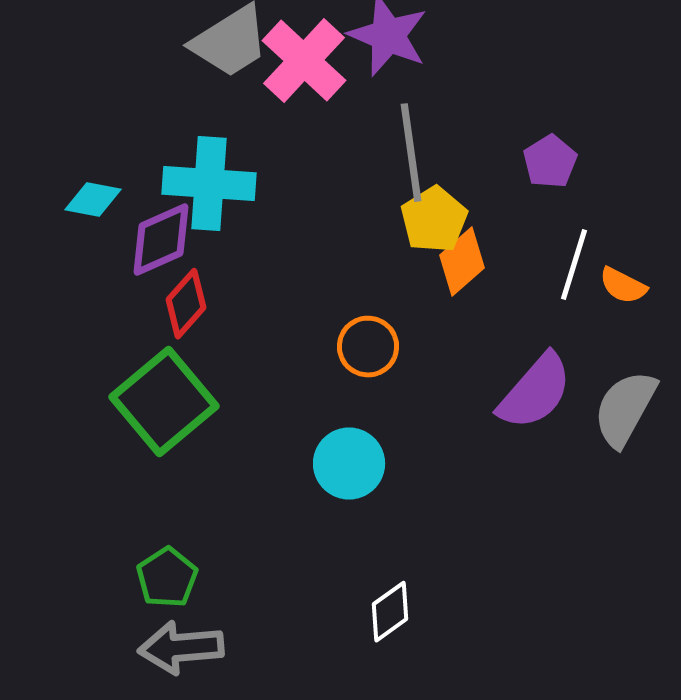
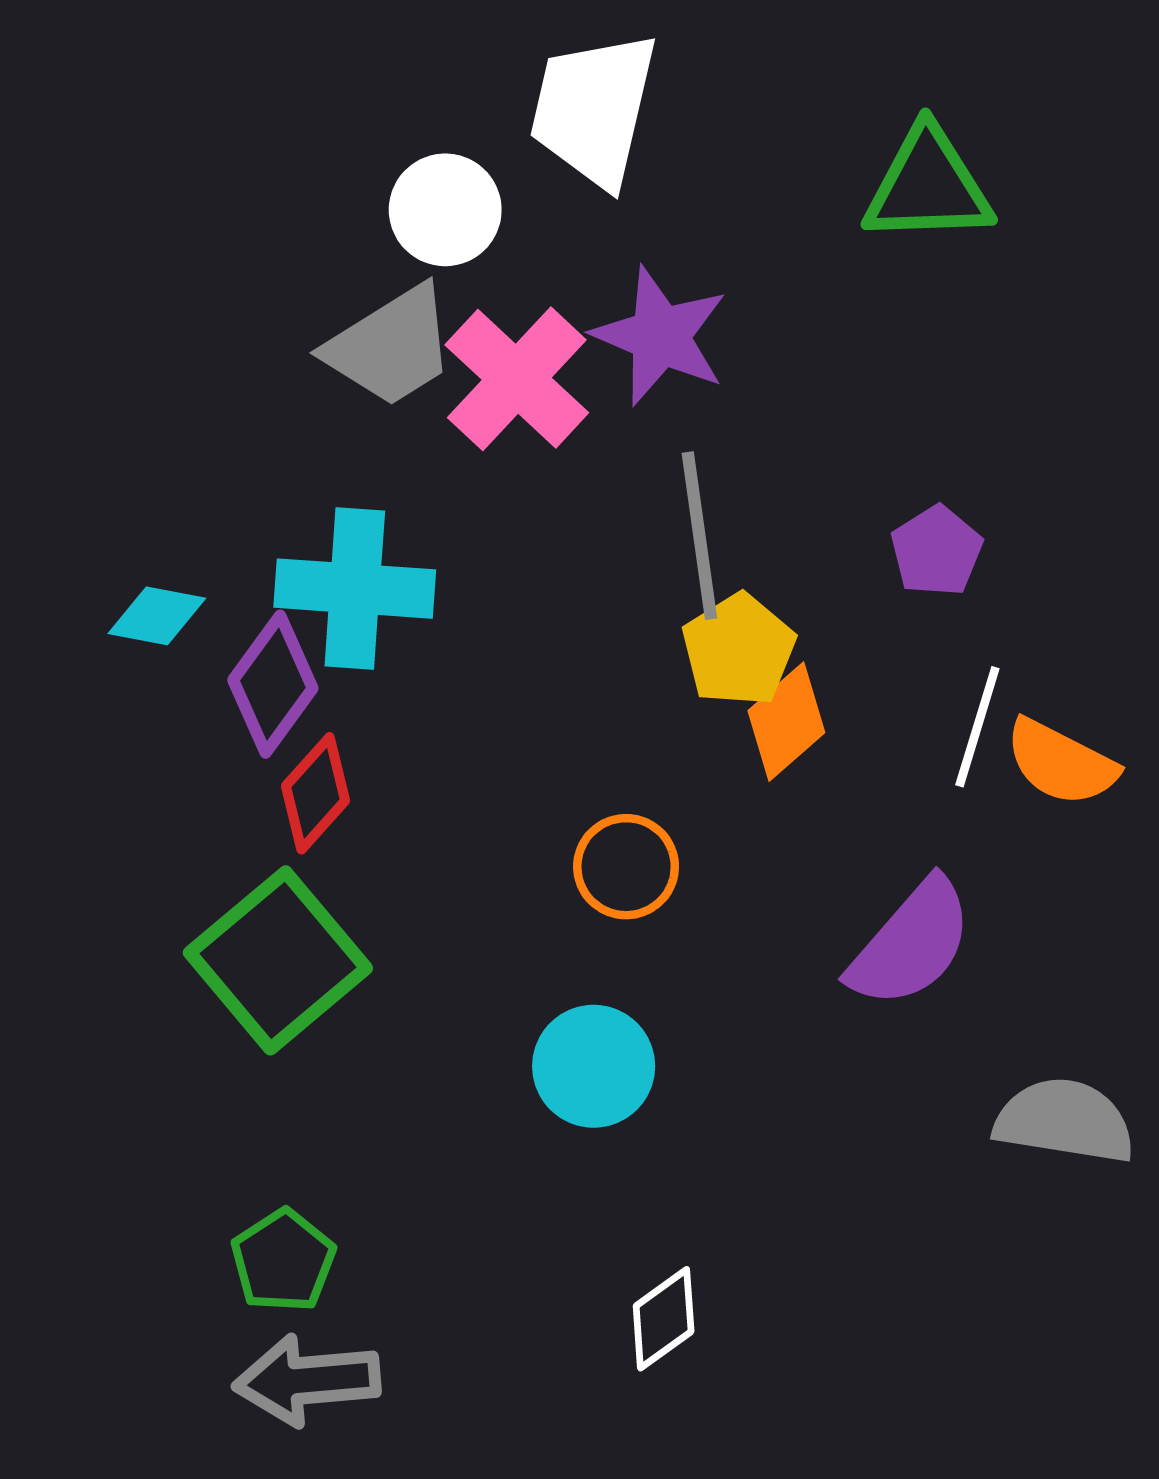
purple diamond: (161, 240) -> (273, 684), turned -30
orange semicircle: (623, 286) -> (1061, 763), size x1.4
gray semicircle: (625, 409) -> (1064, 1121), moved, turned 70

